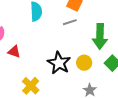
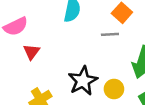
red triangle: (14, 52) -> (31, 52), turned 32

